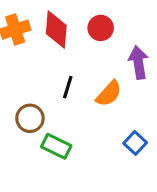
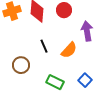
black line: (68, 87) -> (44, 46), turned -40
green rectangle: (56, 146) -> (55, 82), moved

